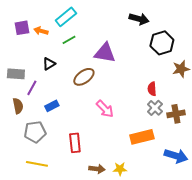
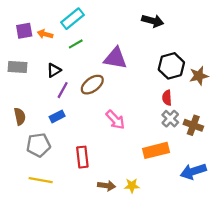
black hexagon: (162, 43) -> (171, 66), moved
gray rectangle: (16, 74) -> (18, 67), moved
purple line: (32, 88) -> (63, 90), moved
brown cross: (176, 114) -> (193, 125), turned 30
blue arrow: (176, 156) -> (193, 171), turned 145

